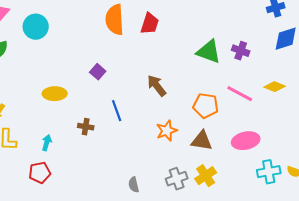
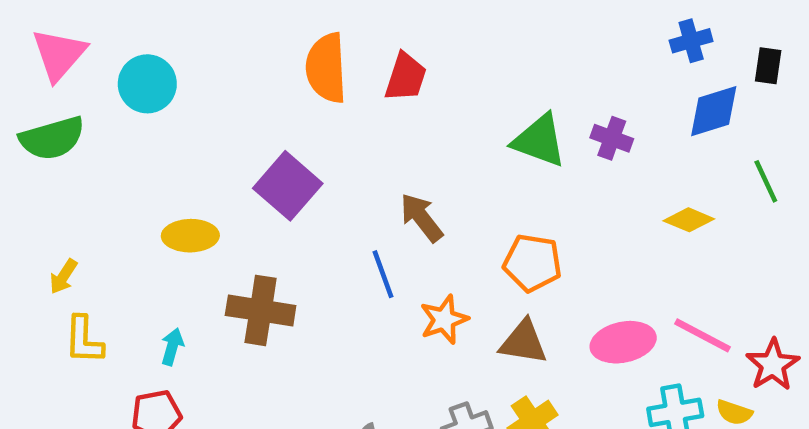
purple square: (98, 72) -> (288, 186), size x1.8
pink line: (240, 94) -> (702, 335), moved
blue line: (117, 111) -> (383, 274), moved
brown cross: (86, 127) -> (261, 310), size x1.8

